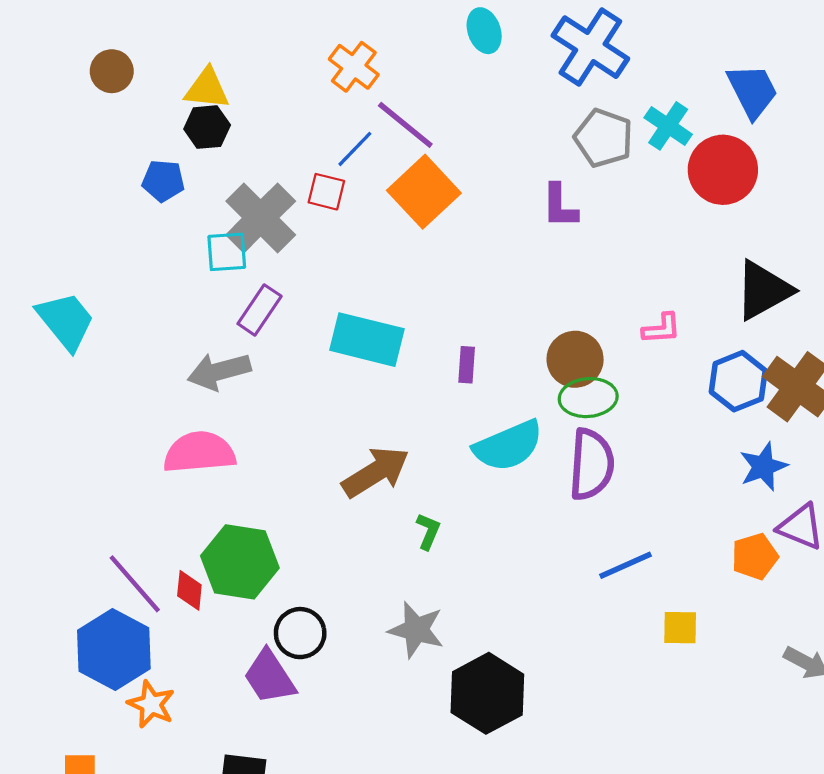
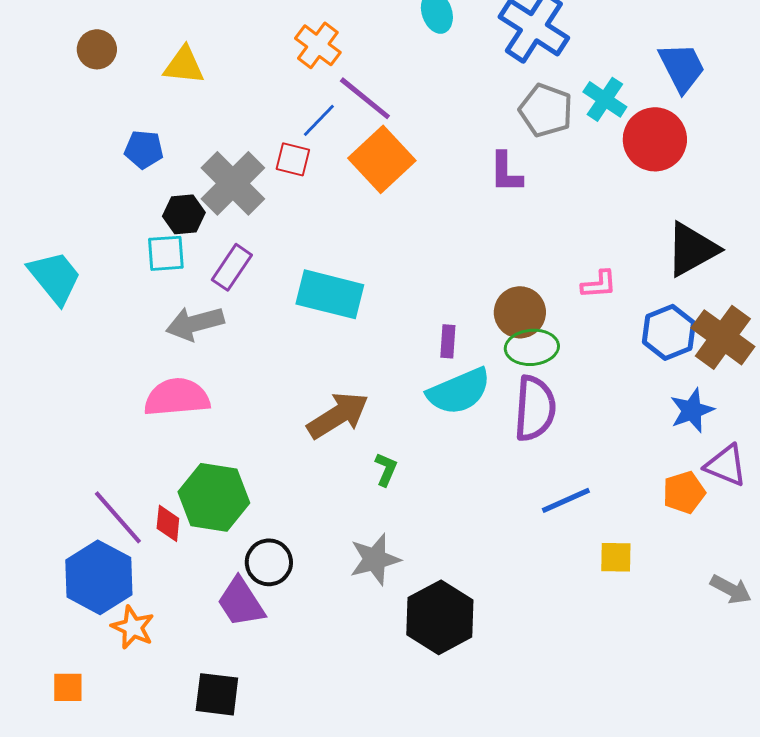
black hexagon: (207, 127) -> (184, 214), moved
cyan square: (227, 252) -> (166, 253), moved
purple rectangle: (467, 365) -> (448, 341), moved
gray star: (416, 630) -> (375, 559), turned -30

